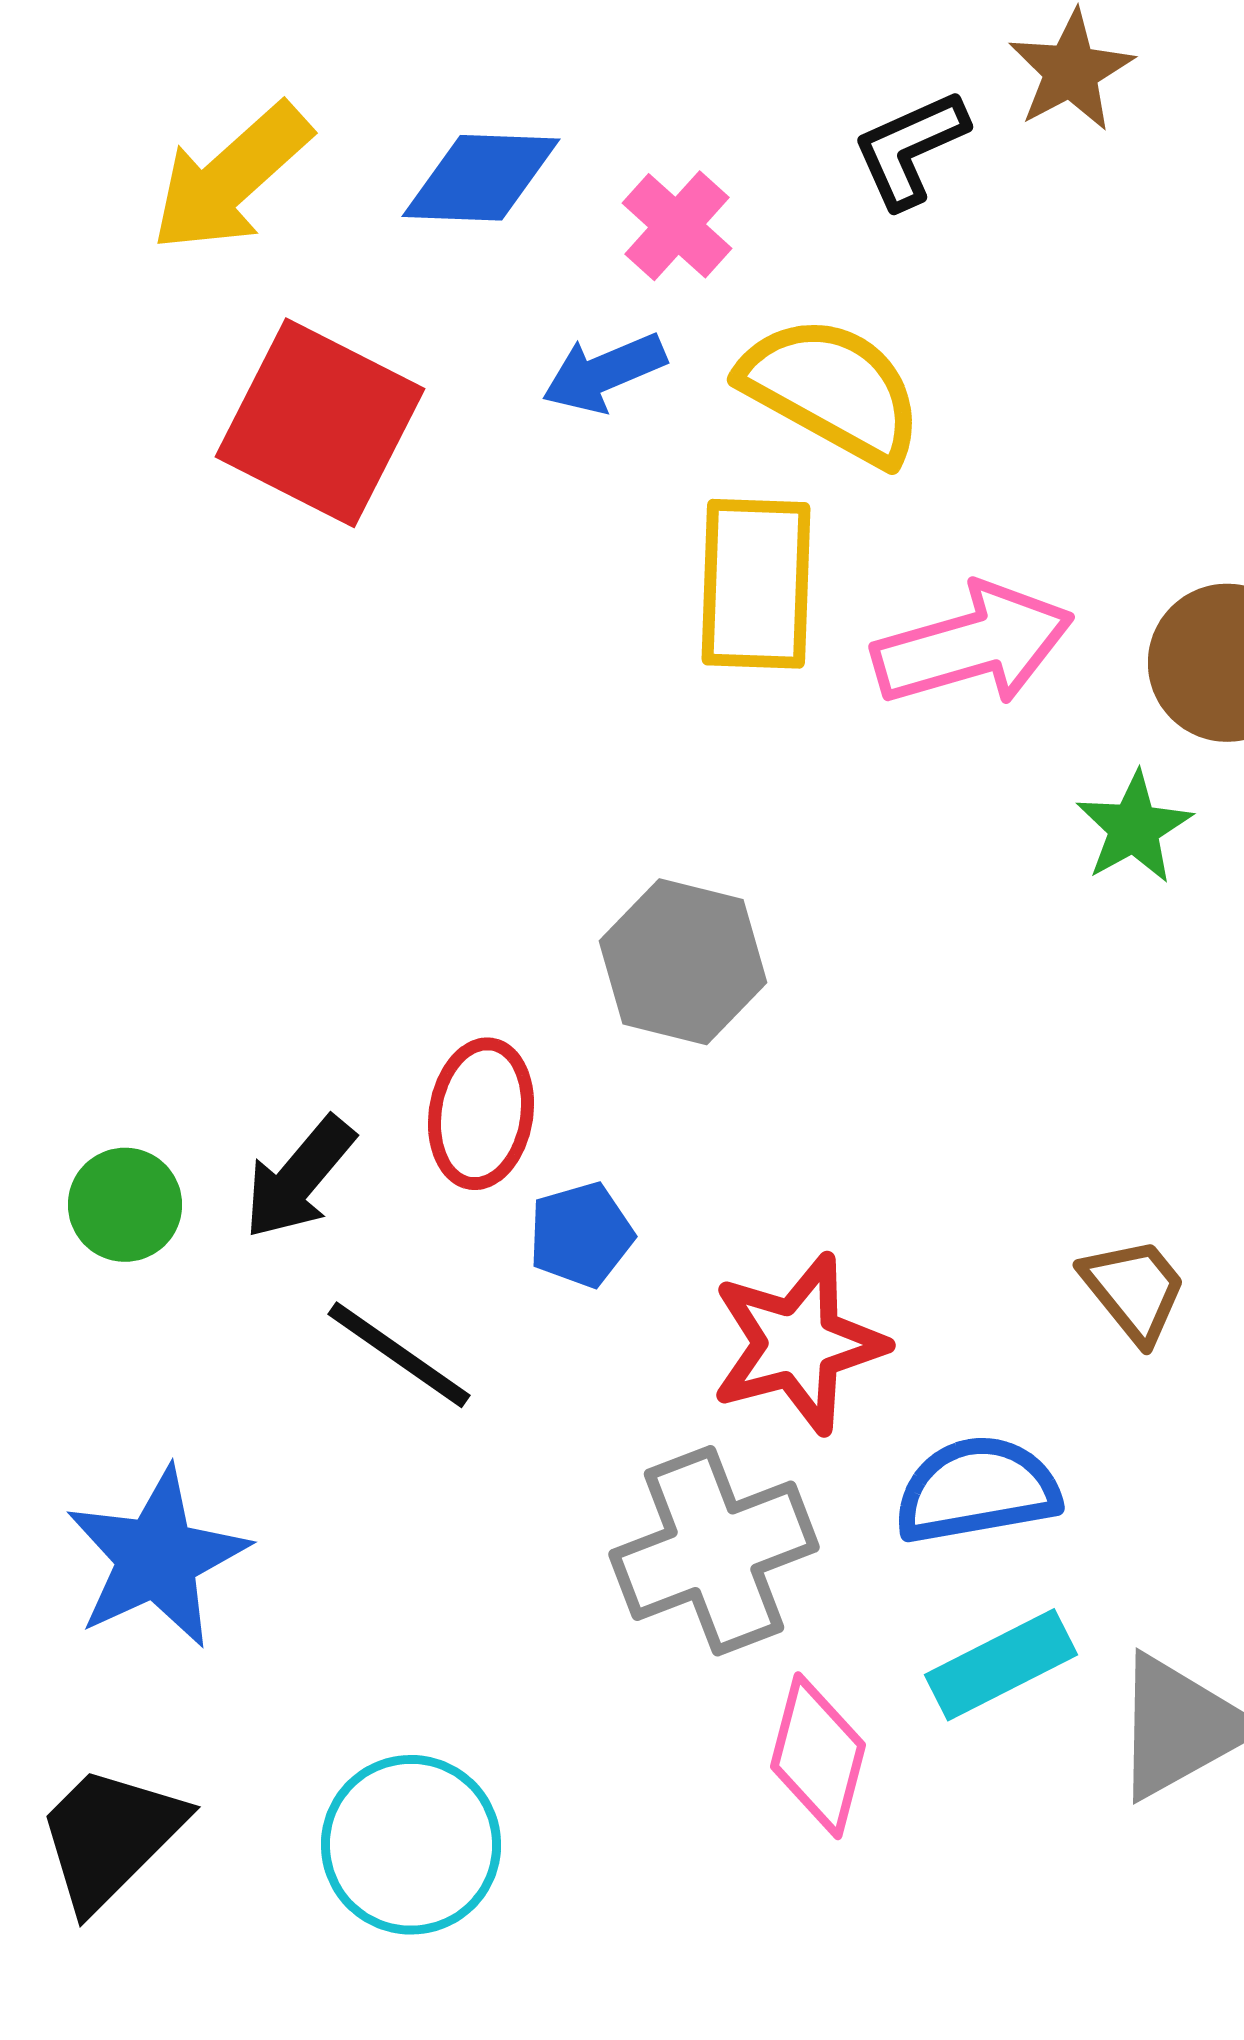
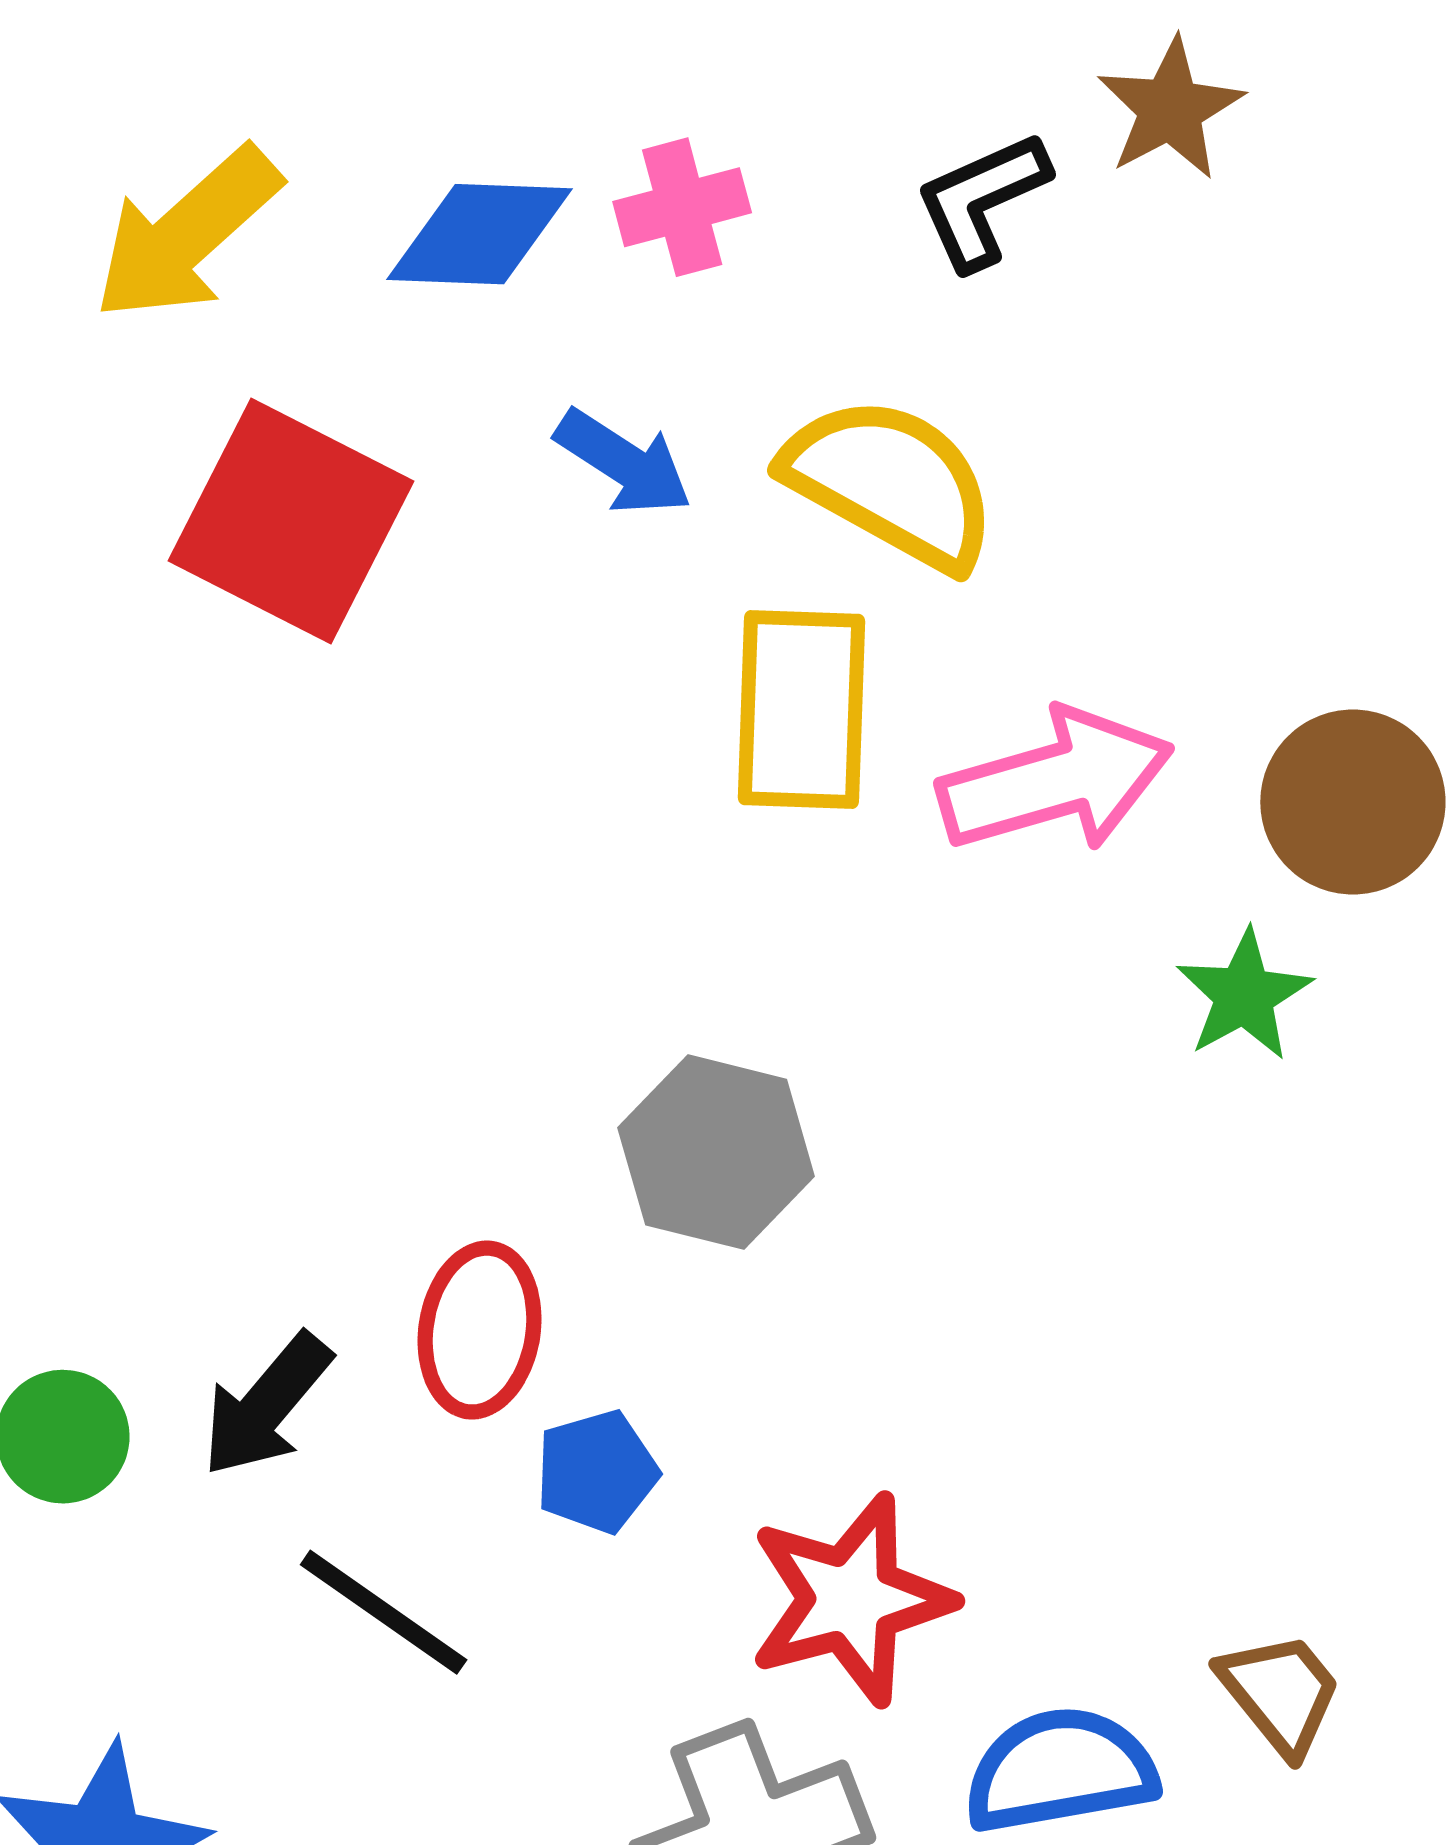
pink cross: (677, 226) -> (682, 207), moved, turned 33
blue arrow: (604, 373) -> (624, 462), turned -124
brown trapezoid: (1134, 1290) -> (1280, 1693), moved

